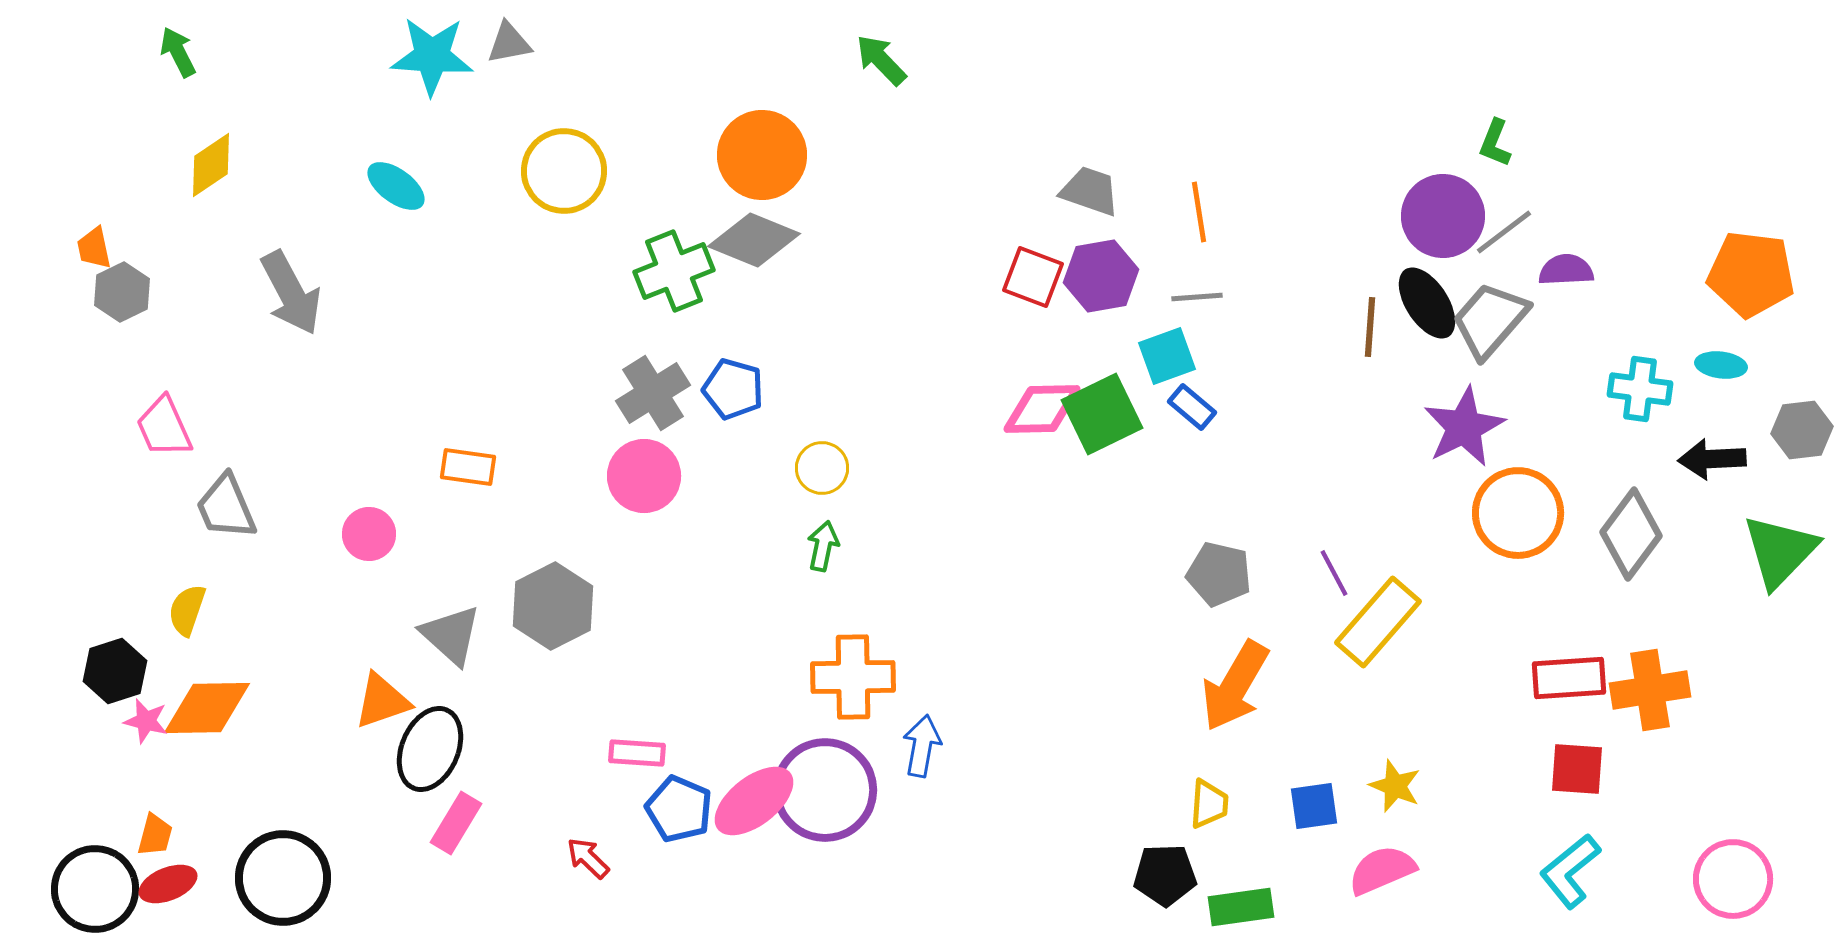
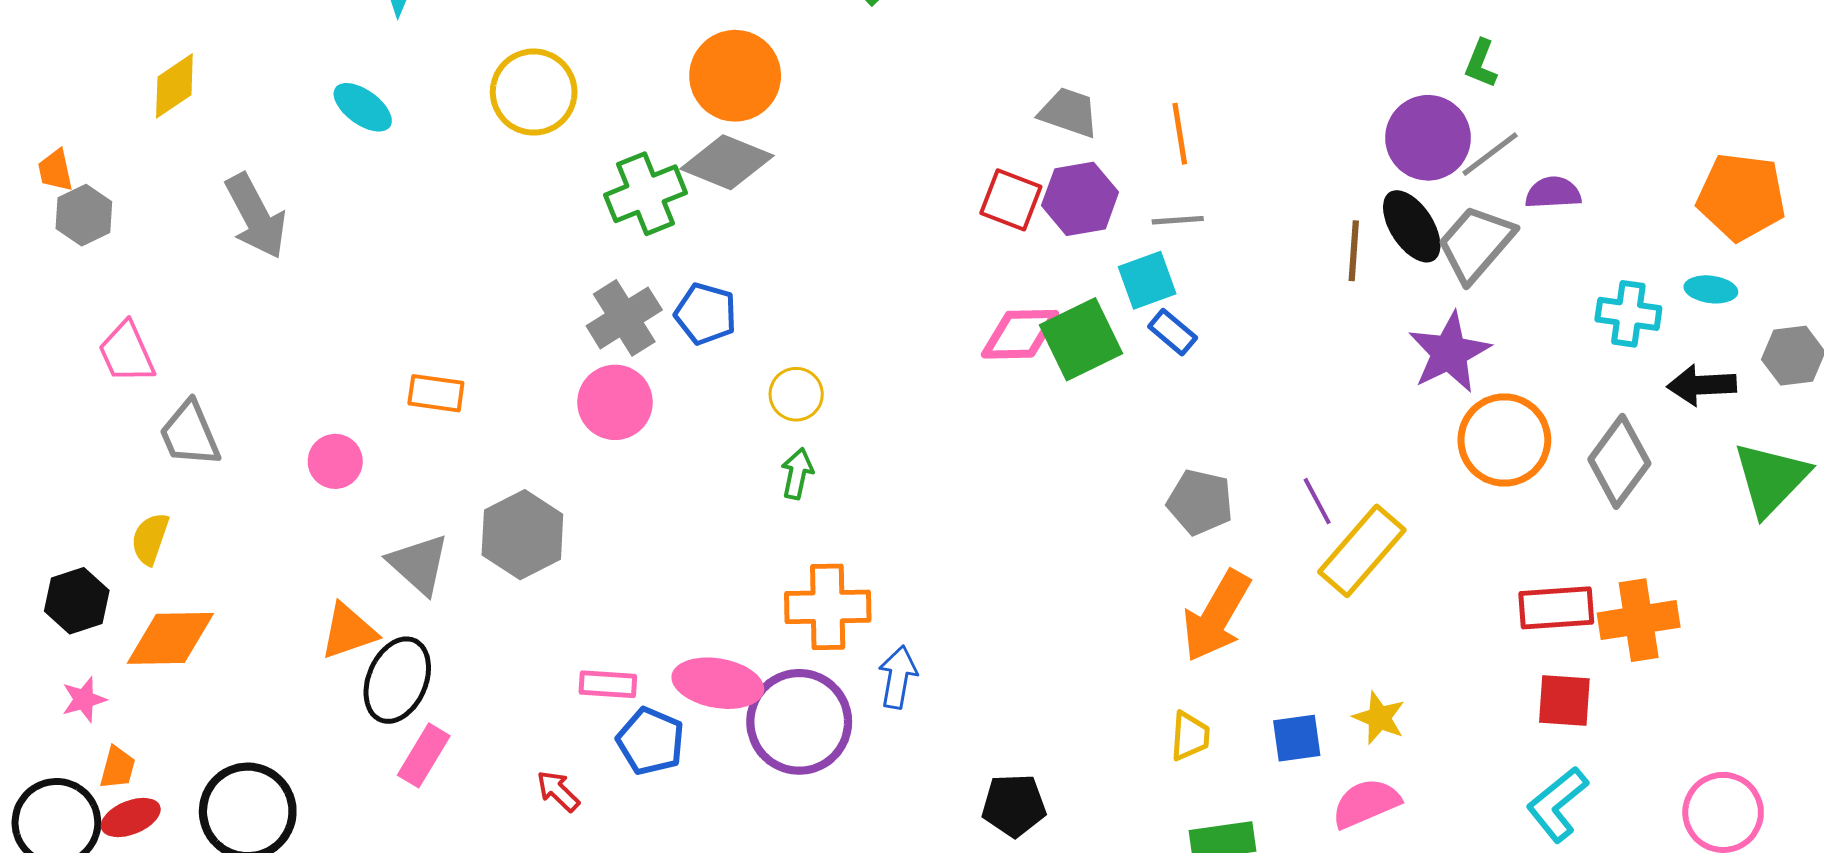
pink star: (146, 721) -> (84, 699), moved, turned -30
pink ellipse: (754, 801) -> (718, 683), moved, turned 48
black pentagon: (1165, 875) -> (1014, 805), moved

